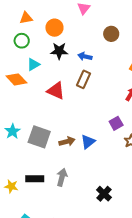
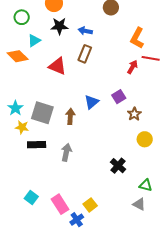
brown arrow: (67, 141) -> (70, 116), turned -70
blue triangle: (88, 142) -> (92, 102), moved
black rectangle: (35, 179) -> (37, 145), moved
yellow star: (11, 186) -> (22, 127), moved
black cross: (104, 194) -> (118, 166), moved

